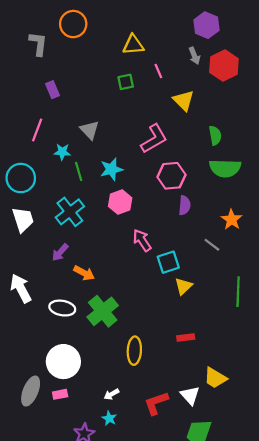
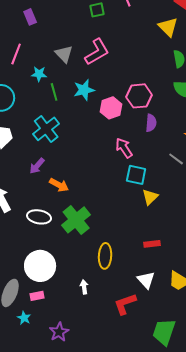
yellow triangle: (184, 100) -> (168, 27), moved
pink L-shape: (154, 139) -> (97, 52), moved
pink hexagon: (120, 202) -> (111, 108), moved
pink arrow: (142, 240) -> (124, 148), moved
cyan square: (168, 262) -> (136, 175), turned 30
white arrow: (111, 394) -> (84, 287), moved, turned 112
white triangle: (190, 395) -> (146, 280), moved
cyan star: (109, 418) -> (24, 318), moved

